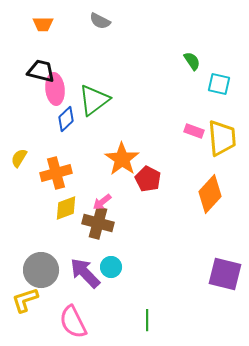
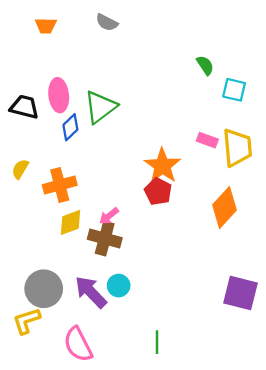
black trapezoid: (41, 71) -> (24, 107), moved
orange star: (122, 159) -> (162, 166), moved

